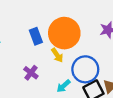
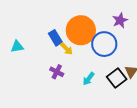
yellow arrow: (57, 55) -> (67, 49), moved
blue circle: (85, 69) -> (104, 44), moved

